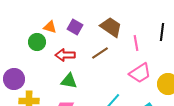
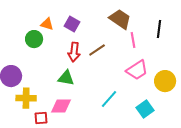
brown trapezoid: (111, 27) -> (120, 19), moved
red arrow: (65, 55) -> (74, 52), moved, turned -84

